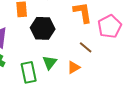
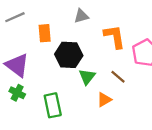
green triangle: (50, 62) -> (87, 77), moved

